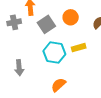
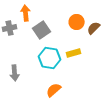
orange circle: (71, 17) -> (77, 22), moved

